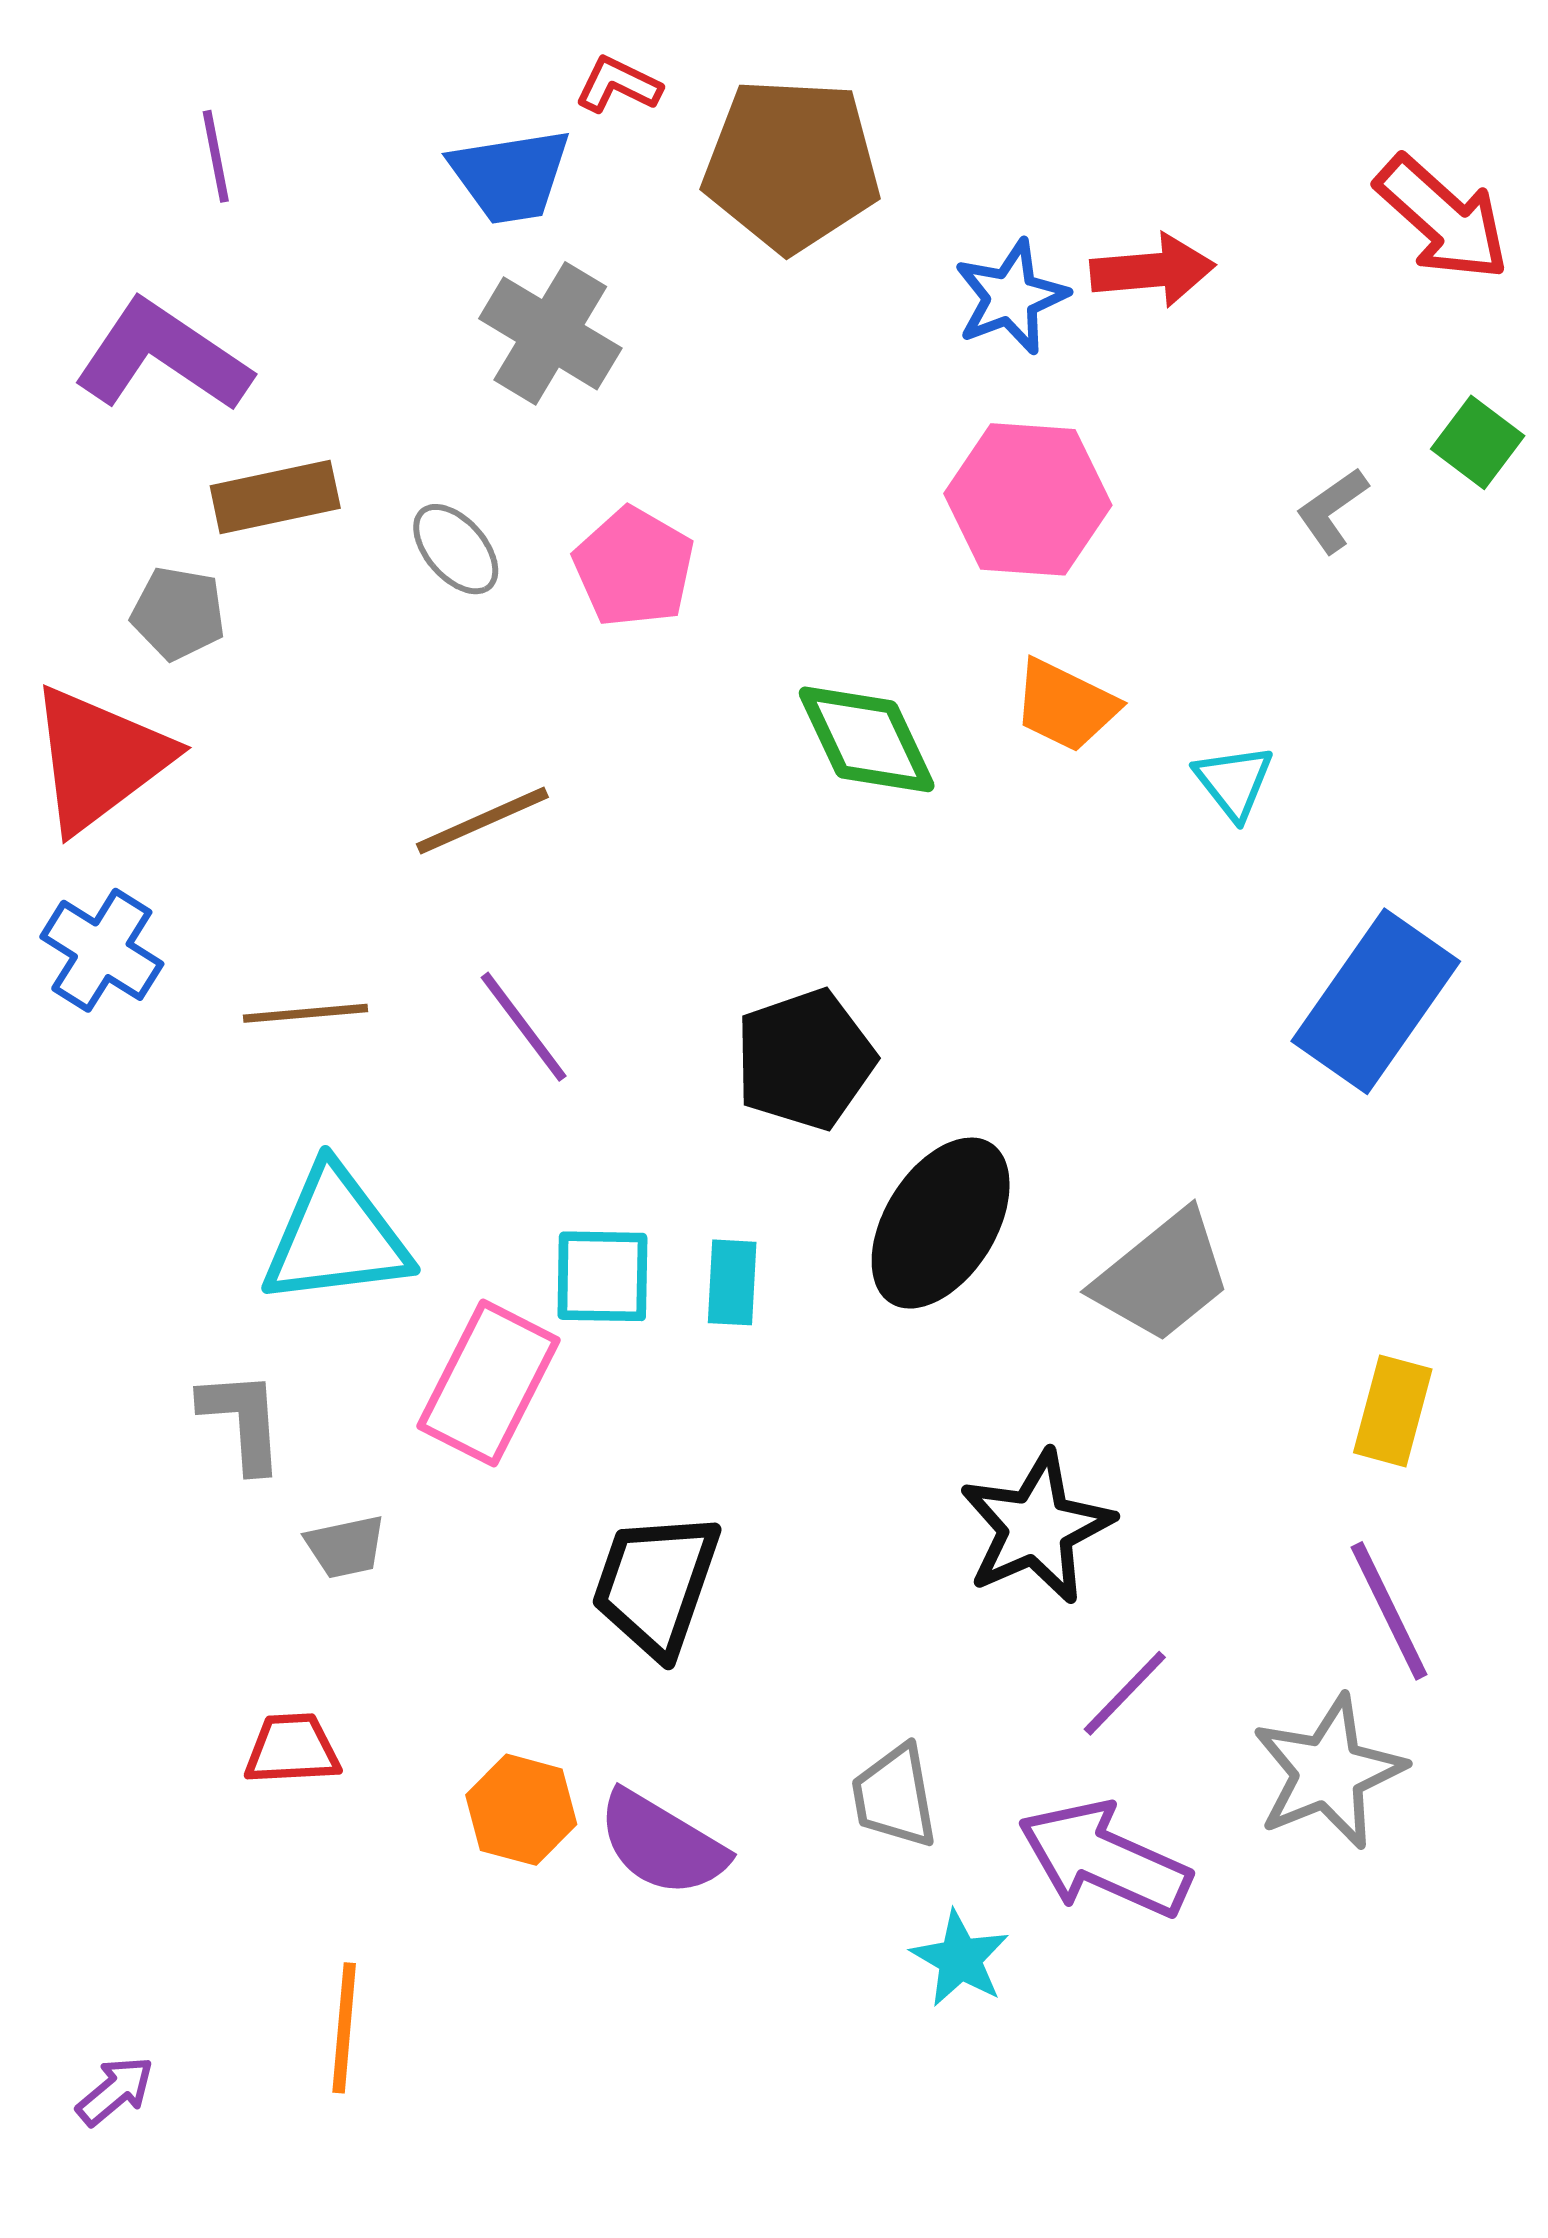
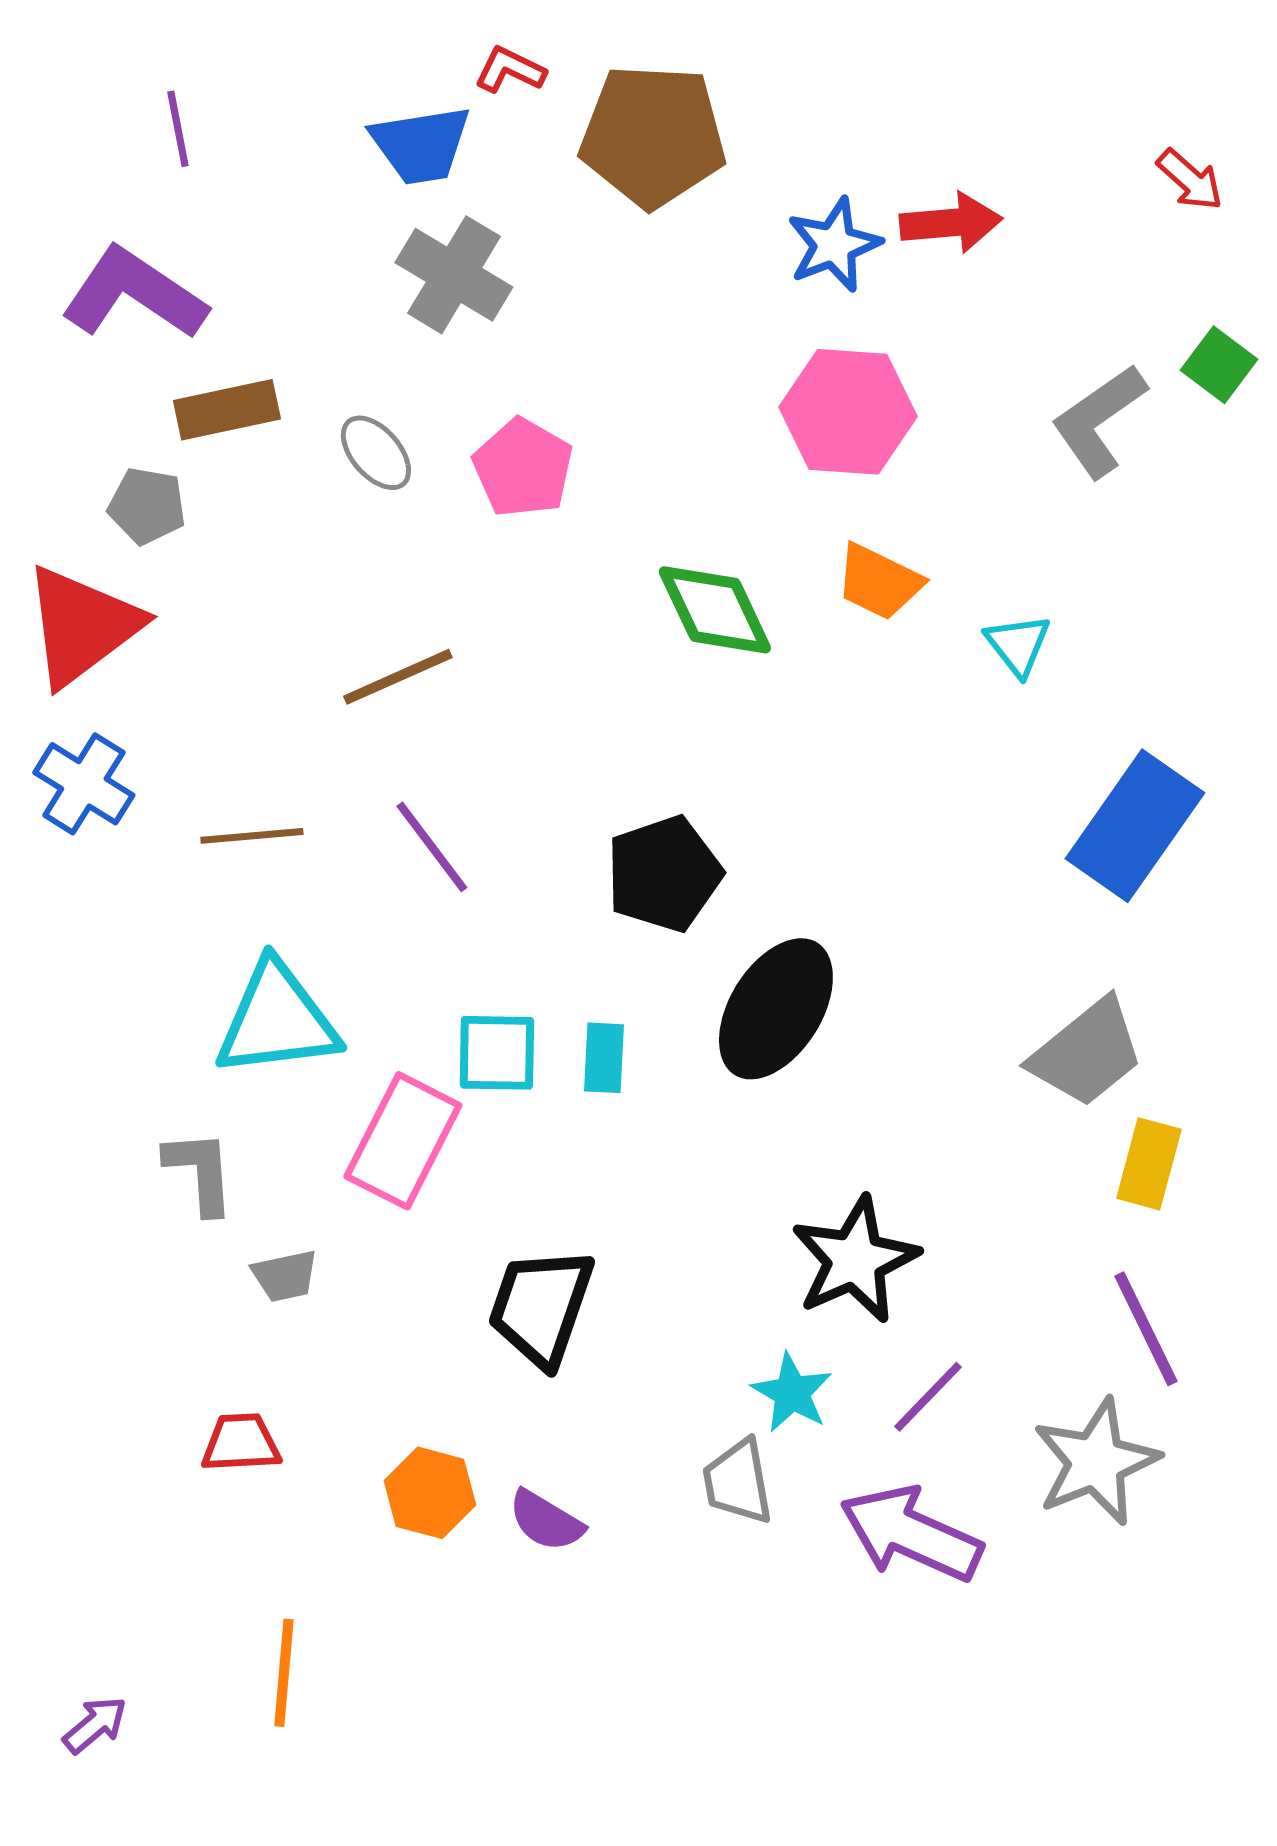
red arrow: (1442, 218) -> (1190, 180), size x0.6
gray L-shape: (1332, 510) -> (1099, 421), size x1.6
gray trapezoid: (1162, 1276) -> (1087, 1053), moved
purple semicircle: (662, 1844) -> (546, 1521), size x0.7
cyan star: (960, 1959) -> (792, 1393), moved

